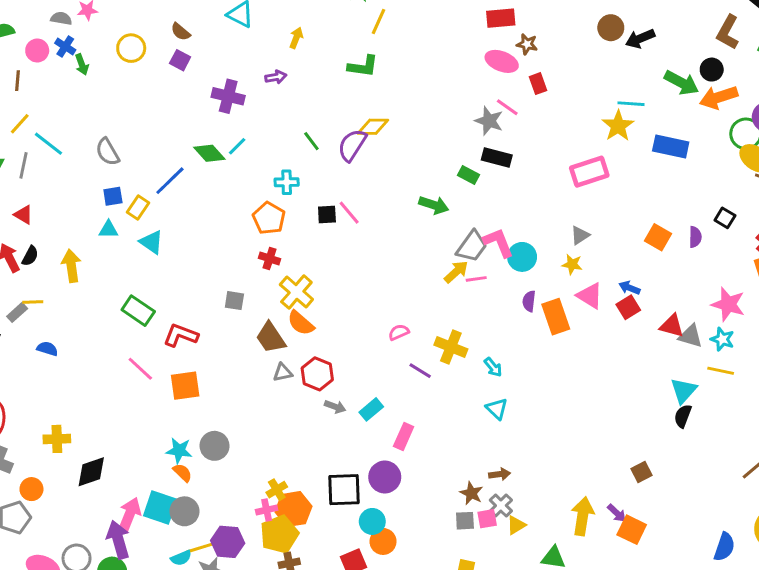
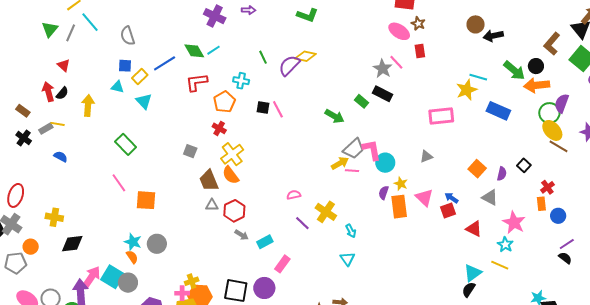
yellow star: (572, 264) -> (401, 184), moved
red L-shape: (181, 335) -> (197, 82), moved, turned -40
gray triangle: (691, 336) -> (490, 197), moved

